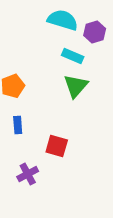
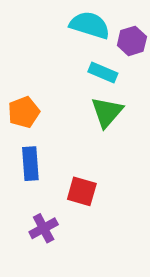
blue rectangle: (18, 125) -> (30, 164), size x1.4

